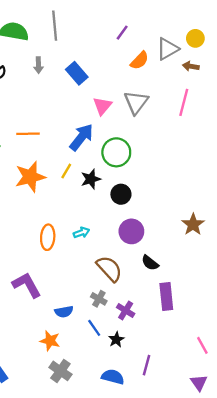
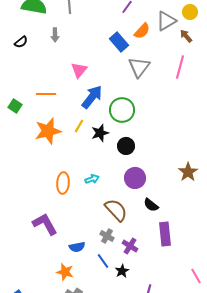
brown arrow: (191, 66) -> (186, 36), turned 40
blue rectangle: (77, 73) -> (119, 42), moved
pink triangle: (102, 106) -> (79, 70), moved

